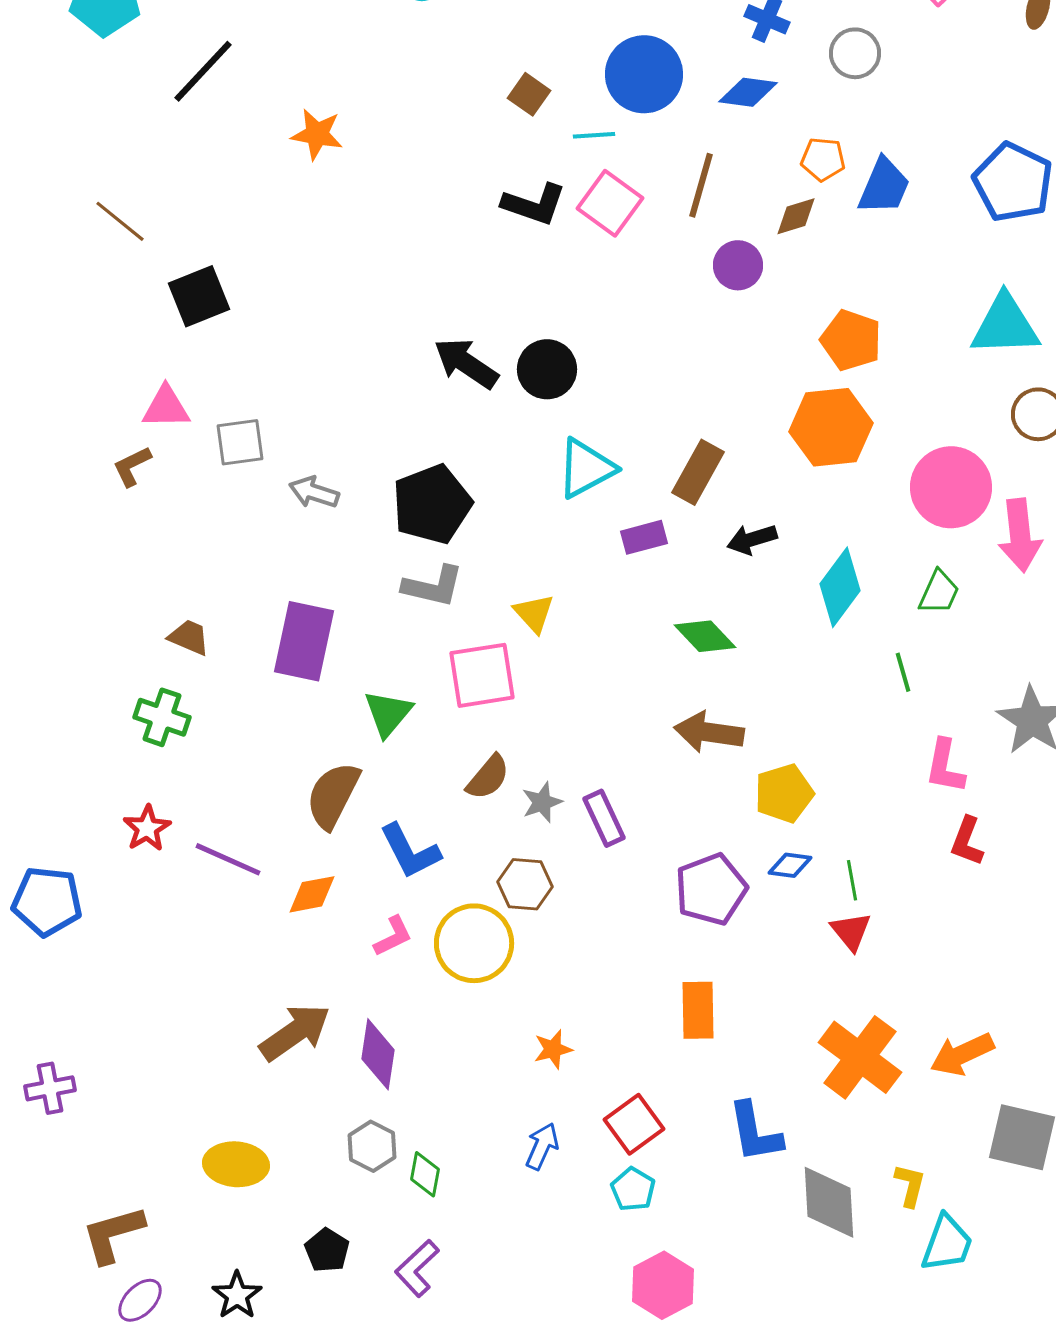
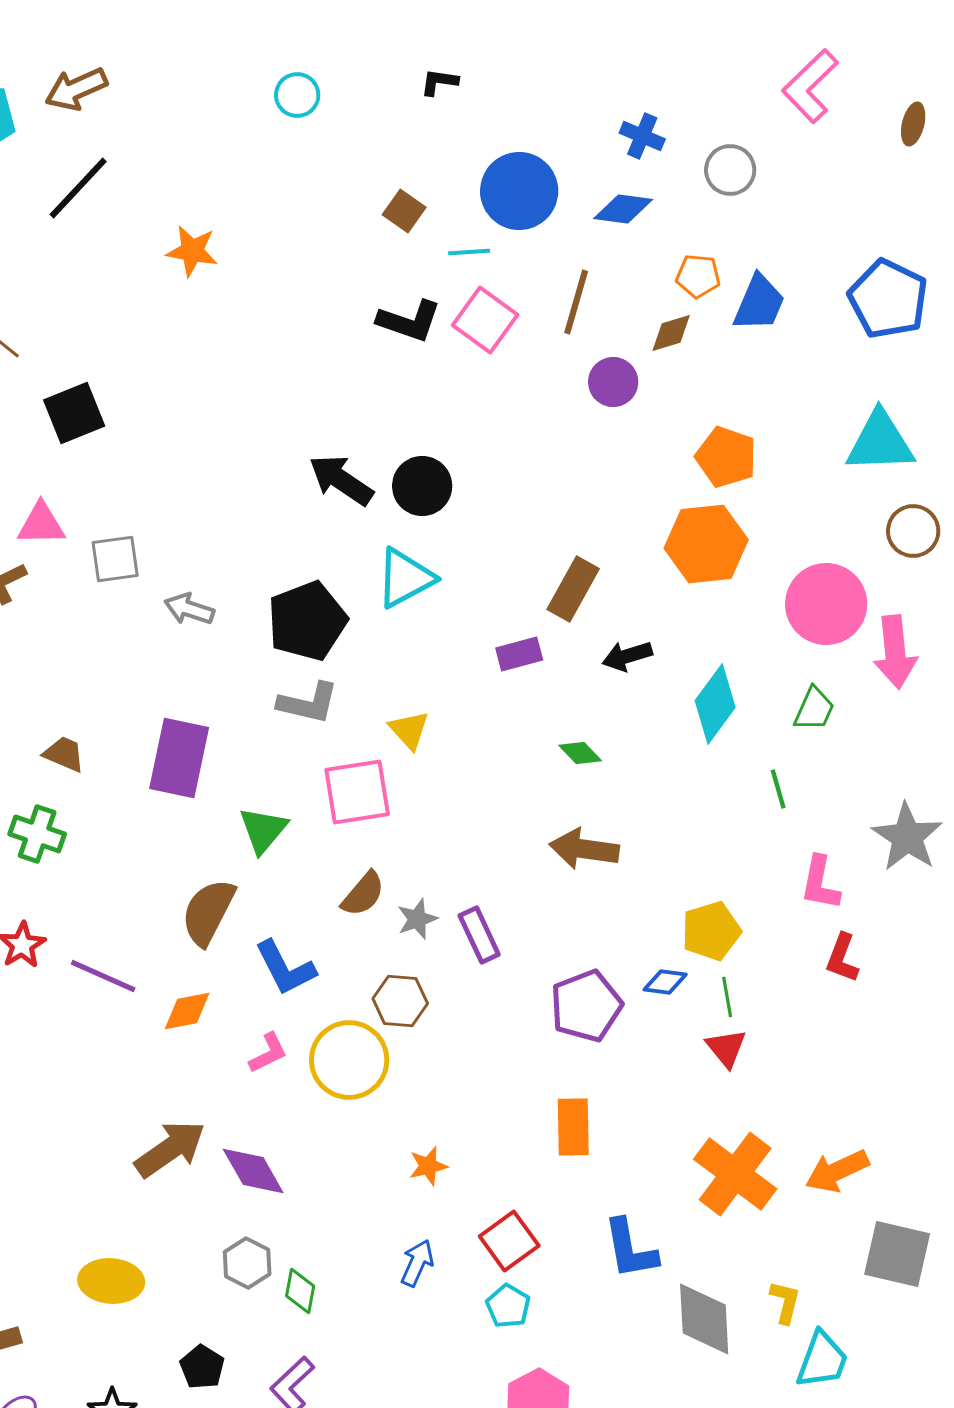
cyan triangle: (586, 468) -> (405, 578), moved
green diamond: (705, 636) -> (580, 753), size x0.7
yellow pentagon: (784, 793) -> (711, 931), moved
purple diamond: (378, 1054) -> (253, 1171), turned -38

